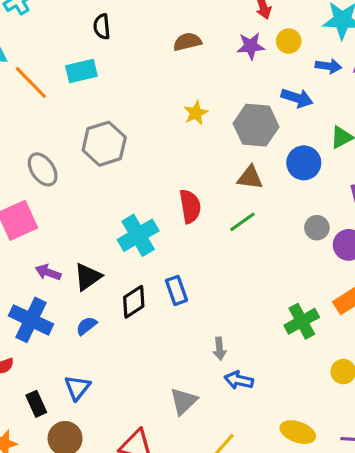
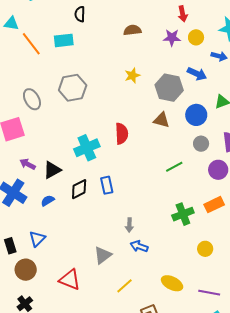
green line: (242, 222) -> (174, 167), moved
gray circle: (317, 228) -> (201, 144), moved

